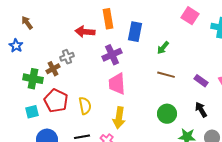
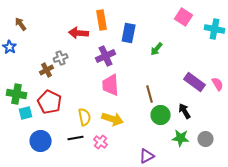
brown line: (166, 75) -> (150, 94), moved, turned 60
green cross: (33, 79) -> (17, 94), moved
purple rectangle: (201, 81) -> (195, 82), size x1.5
yellow semicircle: (85, 106) -> (85, 117), moved
black arrow: (201, 110) -> (185, 111), moved
yellow arrow: (119, 118) -> (113, 119), turned -80

